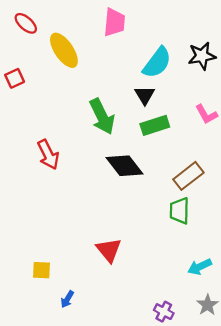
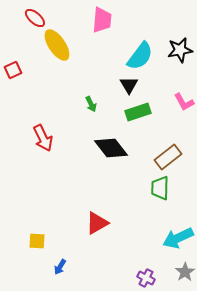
red ellipse: (26, 23) -> (35, 18), moved
green arrow: (102, 116) -> (91, 104), size x0.5
red triangle: (109, 250) -> (97, 223), turned 40
cyan arrow: (200, 267) -> (178, 238), size x1.4

